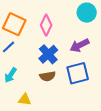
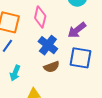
blue square: (78, 73) -> (80, 58), turned 35

